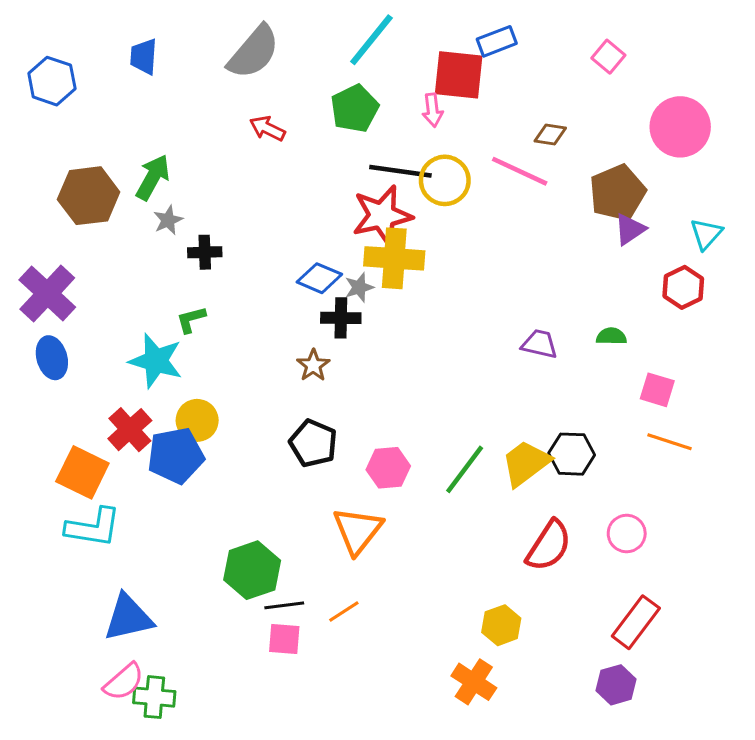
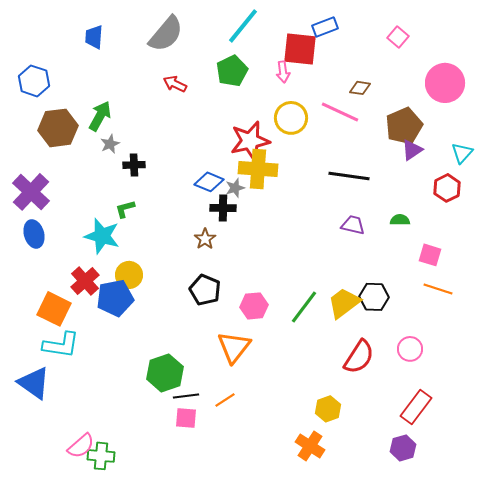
blue hexagon: (52, 81) -> (34, 81), moved
black line: (400, 171) -> (349, 176), moved
blue triangle: (128, 618) -> (34, 383), moved, turned 48

